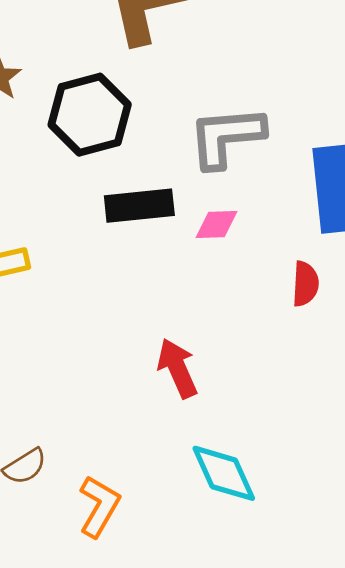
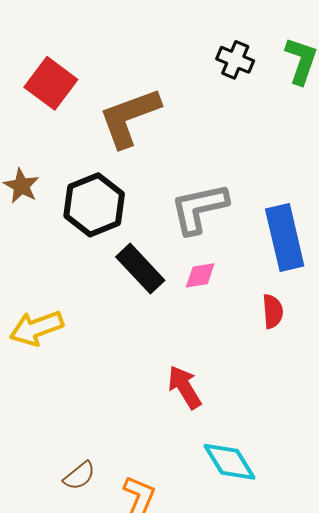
black rectangle: (139, 206) -> (140, 269), turned 60

